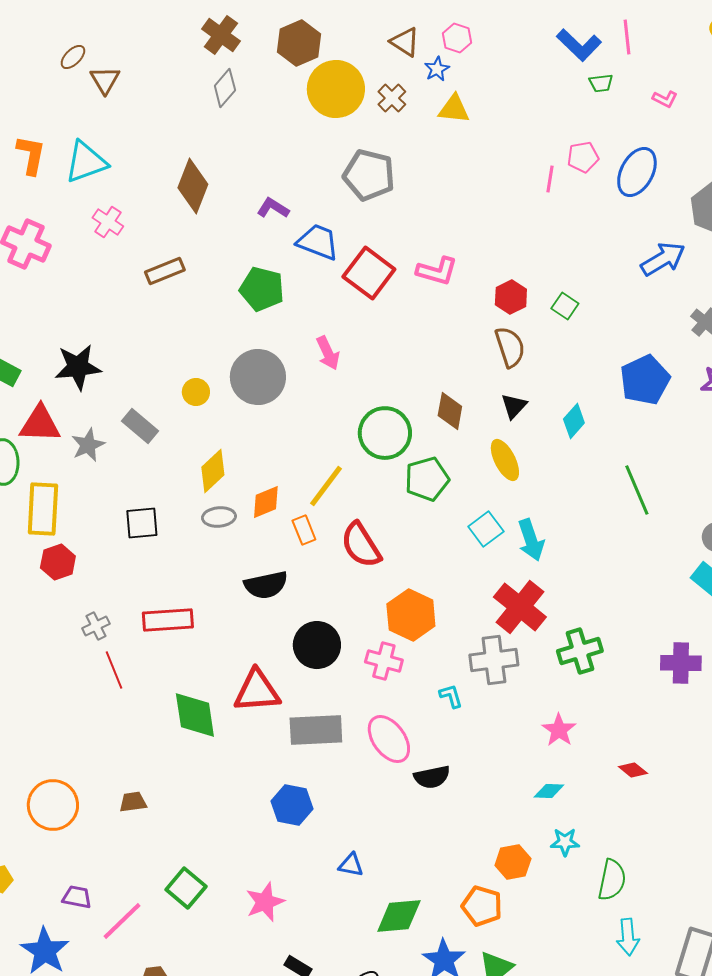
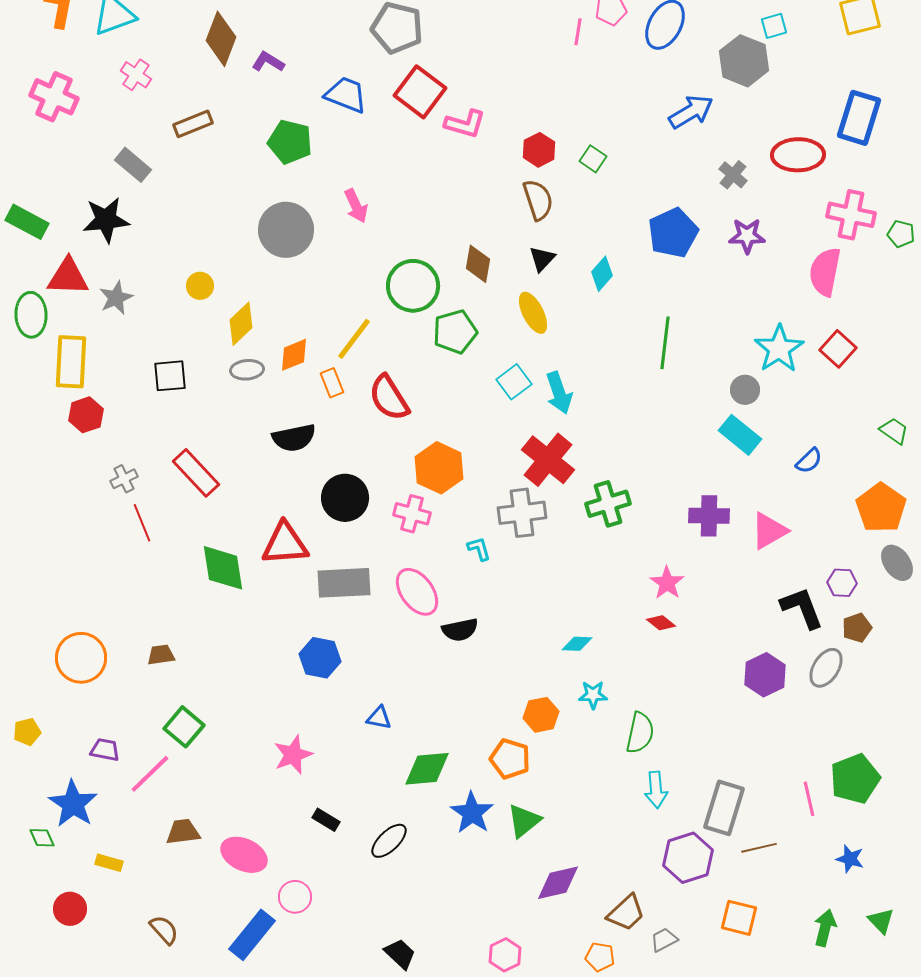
purple L-shape: (273, 208) -> (268, 62), moved
red square: (369, 273) -> (420, 92), moved
yellow circle: (196, 392) -> (200, 286), moved
gray rectangle: (140, 426) -> (133, 165), moved
green line: (637, 490) -> (665, 343), turned 30
red rectangle: (168, 620) -> (196, 473), turned 51
pink star: (559, 730) -> (667, 583), moved
green square: (186, 888) -> (184, 727), moved

